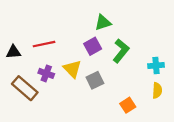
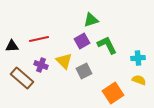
green L-shape: (121, 51) -> (107, 45), turned -65
yellow semicircle: (157, 90) -> (139, 80), turned -72
orange square: (128, 105) -> (113, 93), size x1.5

